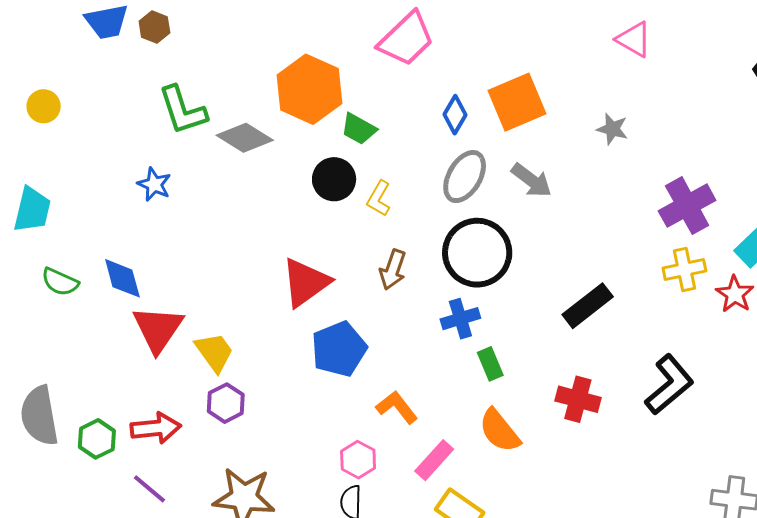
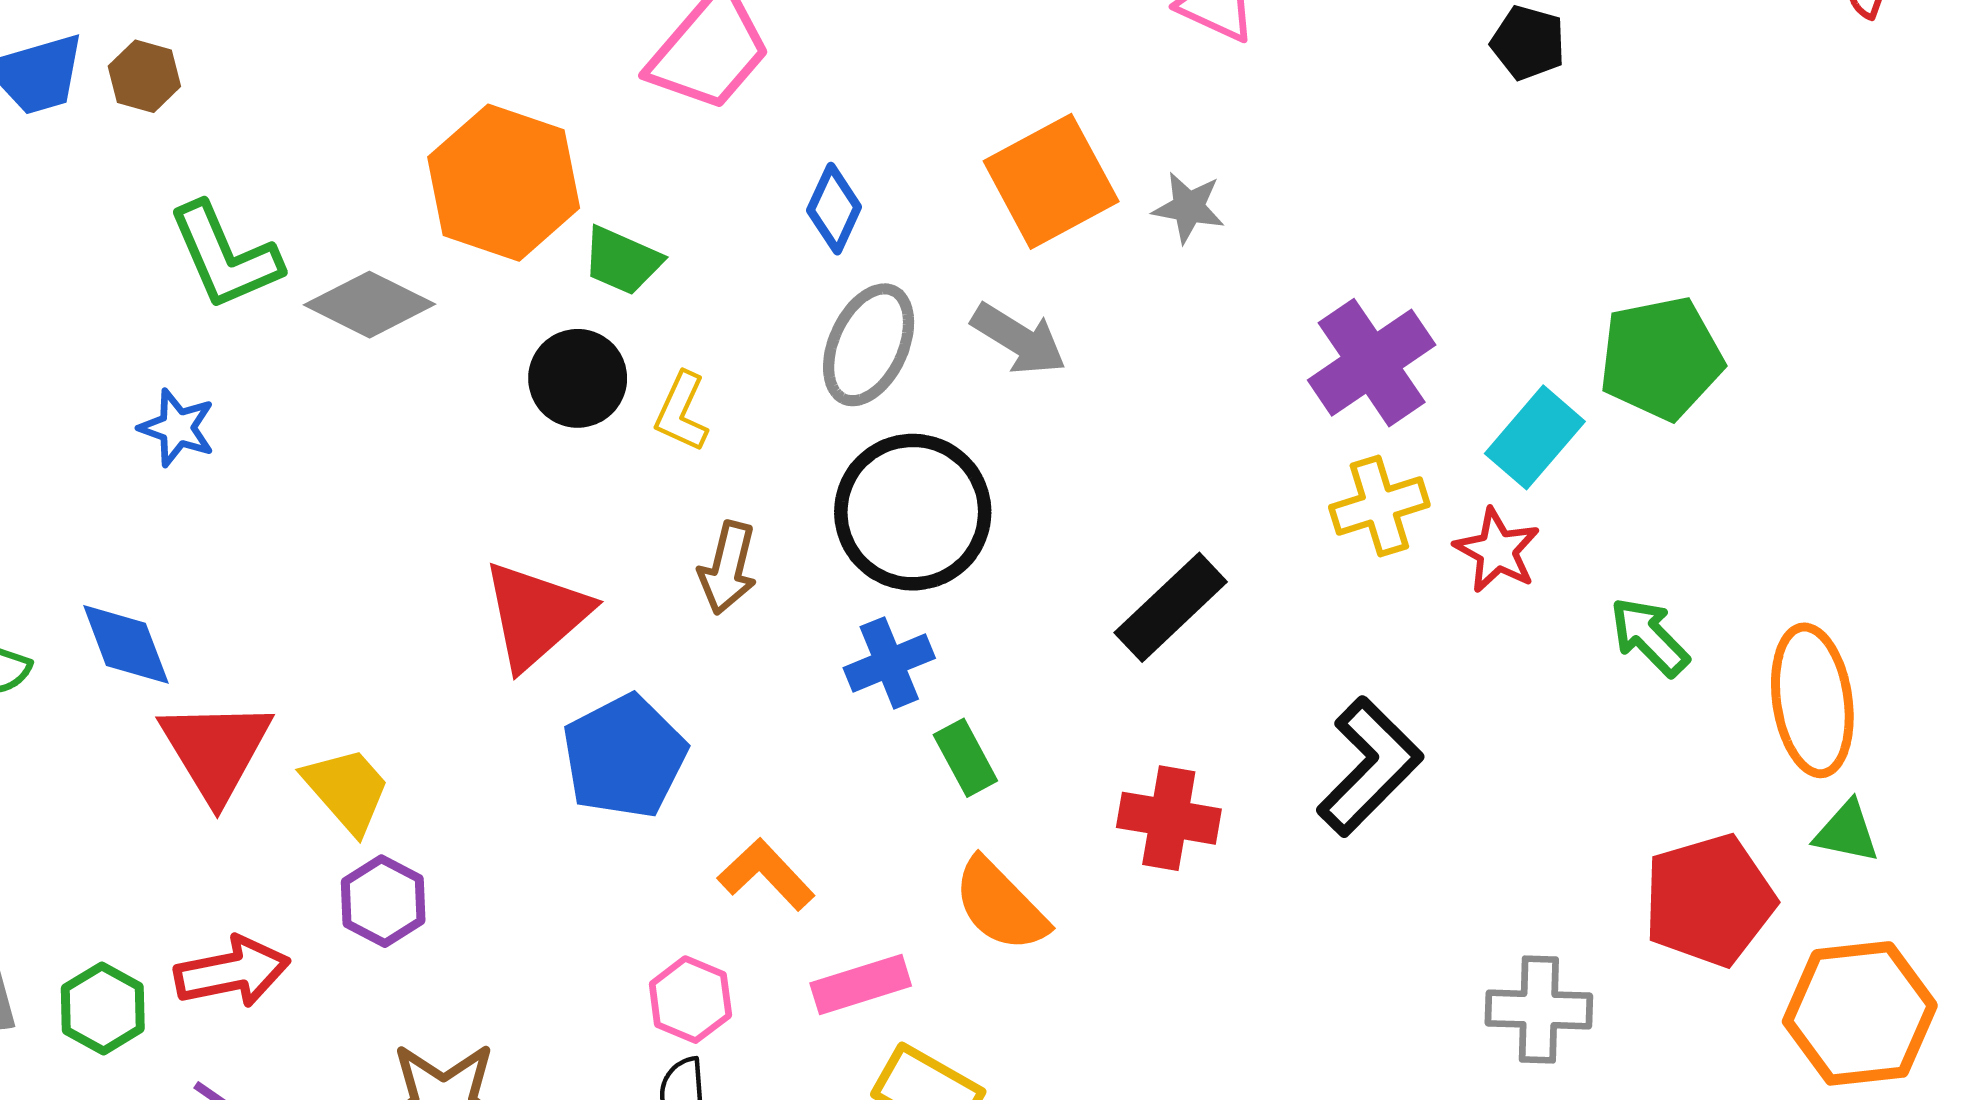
orange square: (517, 102) -> (1051, 181), moved
pink rectangle: (434, 460) -> (861, 984), turned 36

